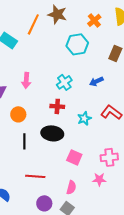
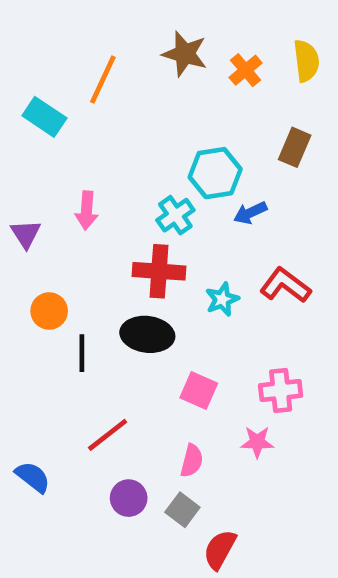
brown star: (57, 14) -> (185, 54), moved
cyan hexagon: (77, 44) -> (215, 173), moved
red cross: (57, 106) -> (159, 271), size x1.5
orange circle: (18, 114) -> (49, 311), moved
red line: (35, 176) -> (108, 435), turned -42

